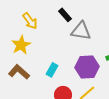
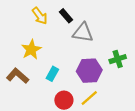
yellow arrow: (30, 21) -> (40, 16), moved
yellow star: (21, 45) -> (31, 50), moved

